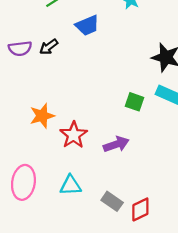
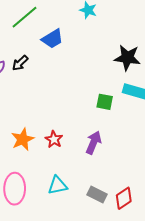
orange star: (42, 116) -> (23, 139), moved
red star: (74, 135) -> (54, 139), size x0.7
purple arrow: (116, 144) -> (94, 143), turned -40

